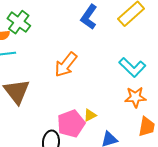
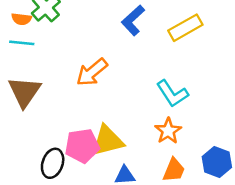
orange star: (135, 97) -> (168, 131), turned 30
yellow triangle: (90, 115) -> (108, 141), size x2.0

